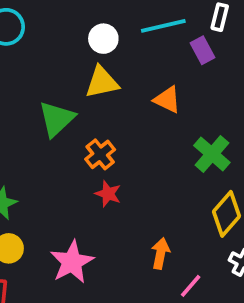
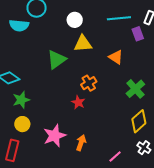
white circle: (103, 39) -> (75, 20), moved
orange cross: (100, 154) -> (89, 83), moved
orange arrow: (160, 253) -> (81, 143), moved

